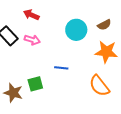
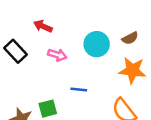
pink arrow: (32, 40) -> (57, 55), moved

